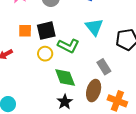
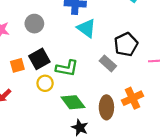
cyan triangle: (94, 27) -> (86, 28), moved
gray rectangle: (104, 67) -> (108, 63), moved
orange cross: (117, 101) -> (132, 98), moved, turned -30

